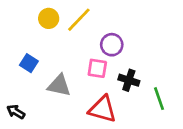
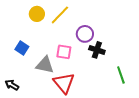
pink square: (97, 68) -> (64, 52), moved
black cross: (129, 80) -> (97, 50), moved
red triangle: (103, 109) -> (64, 83), moved, turned 35

